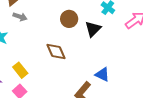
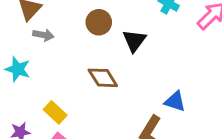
brown circle: (69, 19) -> (99, 22), moved
black triangle: (93, 29) -> (134, 41), moved

